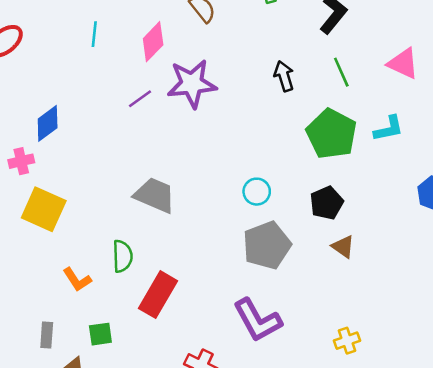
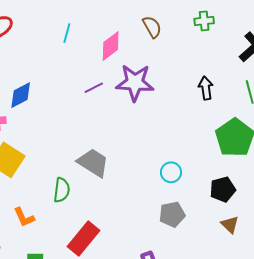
gray pentagon: (267, 245) -> (172, 214), size x0.7
green semicircle: (122, 256) -> (62, 190), moved

